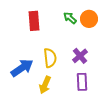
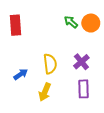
red rectangle: (34, 21) -> (16, 25), moved
blue arrow: (22, 68) -> (21, 74), size x0.6

